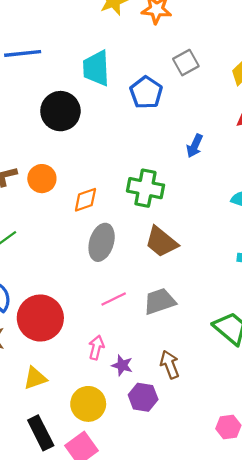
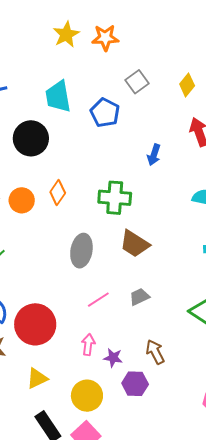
orange diamond: (85, 200) -> (58, 192), moved, turned -30
gray trapezoid: (160, 301) -> (139, 297), size x0.7

